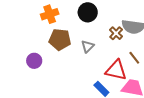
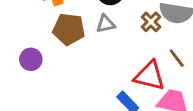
gray triangle: (88, 46) -> (106, 24), moved, turned 32

